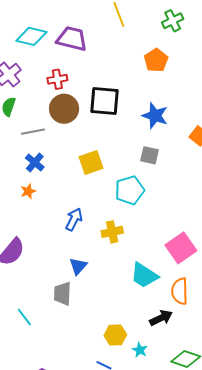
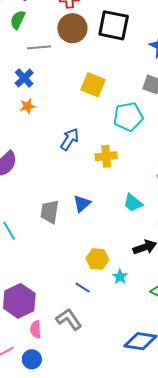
blue cross: (35, 163) -> (24, 78), moved
yellow square: (91, 163) -> (93, 85), turned 35
blue triangle: (78, 266) -> (82, 204), moved
cyan trapezoid: (144, 275) -> (133, 203), size x0.7

